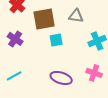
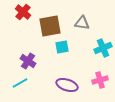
purple cross: (15, 39) -> (28, 61), moved
pink cross: (94, 73) -> (100, 80), turned -35

